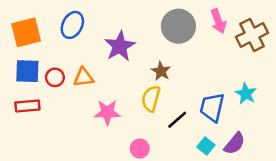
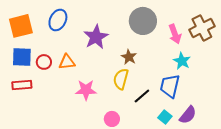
pink arrow: (218, 21) -> (175, 34), moved
cyan star: (246, 94) -> (182, 61), moved

